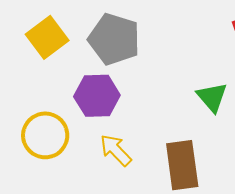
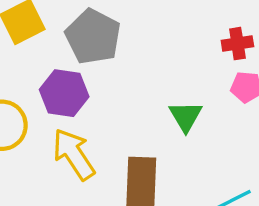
yellow arrow: (116, 150) -> (74, 154), size x1.4

